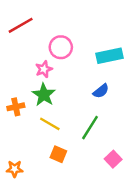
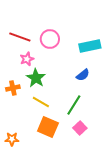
red line: (21, 25) -> (20, 37), moved, turned 50
pink star: (44, 69) -> (27, 59), moved
orange square: (58, 154) -> (48, 127), size x1.5
pink square: (113, 159) -> (80, 128), moved

